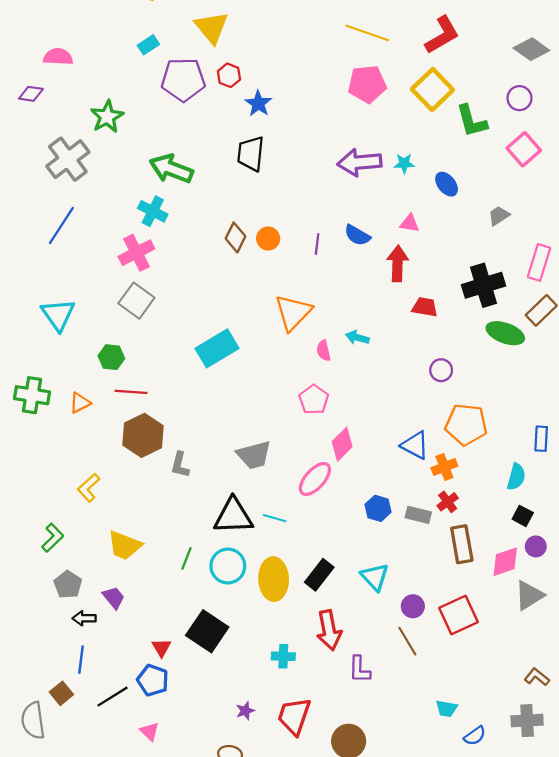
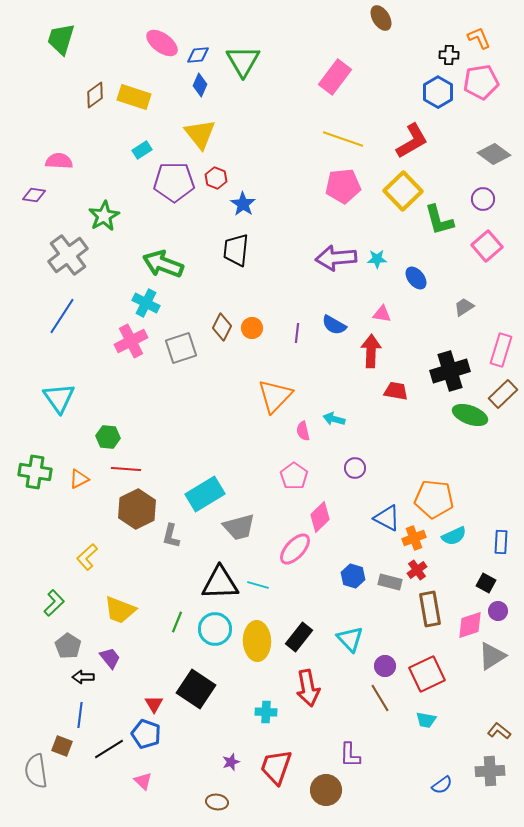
gray square: (136, 301) -> (181, 348), moved, turned 36
cyan rectangle: (217, 348) -> (205, 494), moved
purple circle: (441, 370) -> (355, 468), moved
blue rectangle: (541, 439) -> (501, 542), moved
cyan semicircle: (516, 477) -> (454, 536), moved, turned 50
purple L-shape: (360, 669) -> (350, 755), moved
brown square: (61, 693) -> (62, 746), turned -30
cyan trapezoid: (447, 709) -> (426, 720), moved

